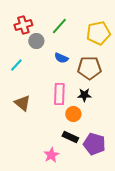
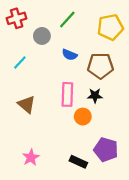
red cross: (23, 25) -> (17, 18), moved
black rectangle: (70, 137) -> (78, 162), moved
pink star: (51, 155) -> (31, 157), moved

